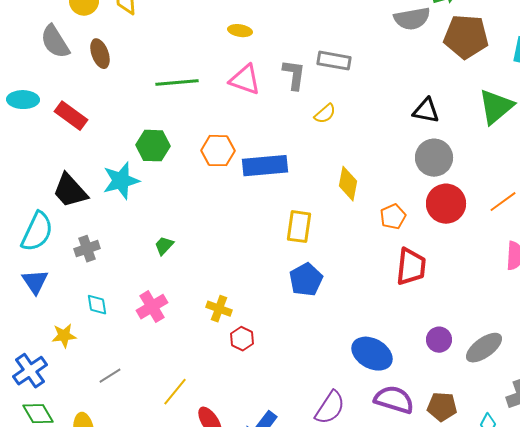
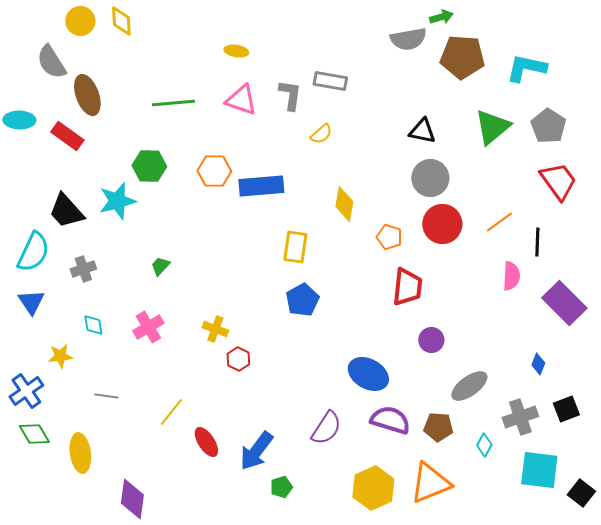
brown ellipse: (100, 54) -> (87, 95), moved, size x1.4
orange pentagon: (393, 217) -> (389, 237), turned -30
purple circle: (439, 340) -> (431, 340), moved
gray ellipse: (484, 348) -> (469, 386), moved
gray line: (110, 376) -> (106, 396), turned 40

